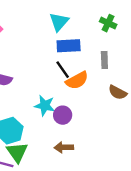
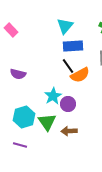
cyan star: (45, 106) -> (53, 96), turned 30
green triangle: (17, 152) -> (47, 122), moved

